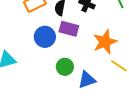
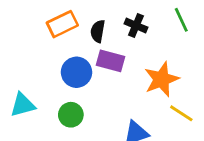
green circle: (65, 67) -> (71, 115), moved

